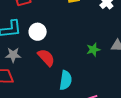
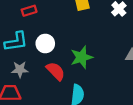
green star: (93, 50) -> (82, 57), moved, size x1.5

